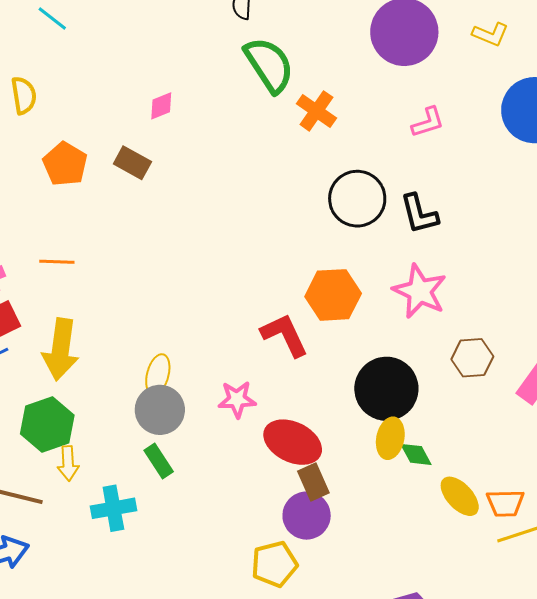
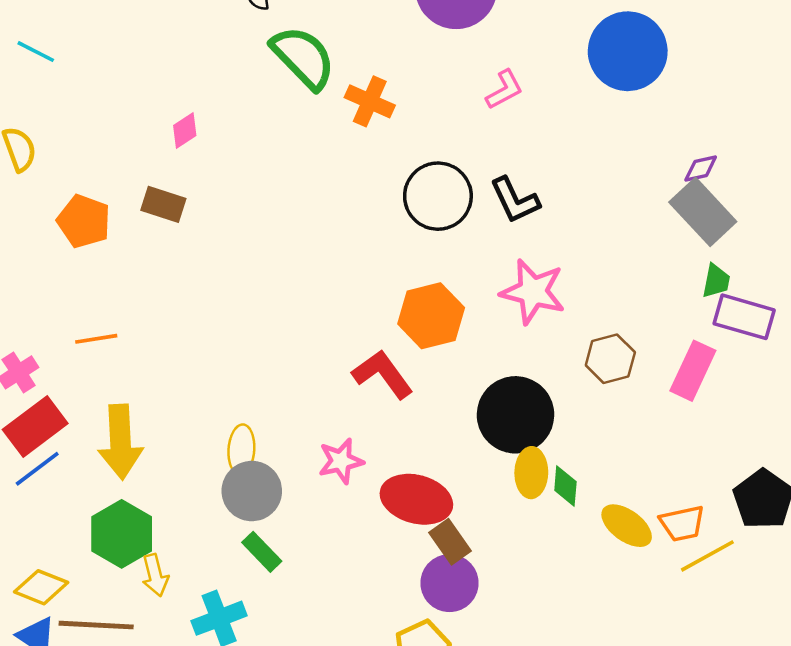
green diamond: (416, 454) -> (565, 486), turned 44

